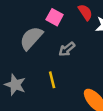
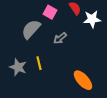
yellow line: (52, 80) -> (39, 63), moved

